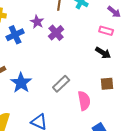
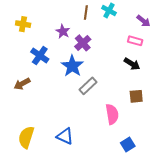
blue cross: (15, 35) -> (40, 56), moved, turned -30
blue star: (21, 83) -> (72, 66), moved
gray rectangle: (61, 84) -> (88, 86), moved

